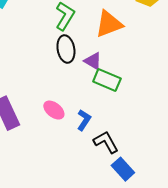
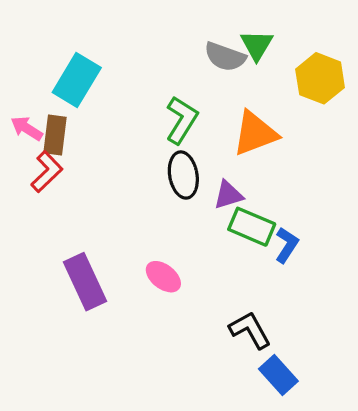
purple triangle: (93, 61) -> (228, 195), turned -48
blue L-shape: (84, 120) -> (287, 245), moved

